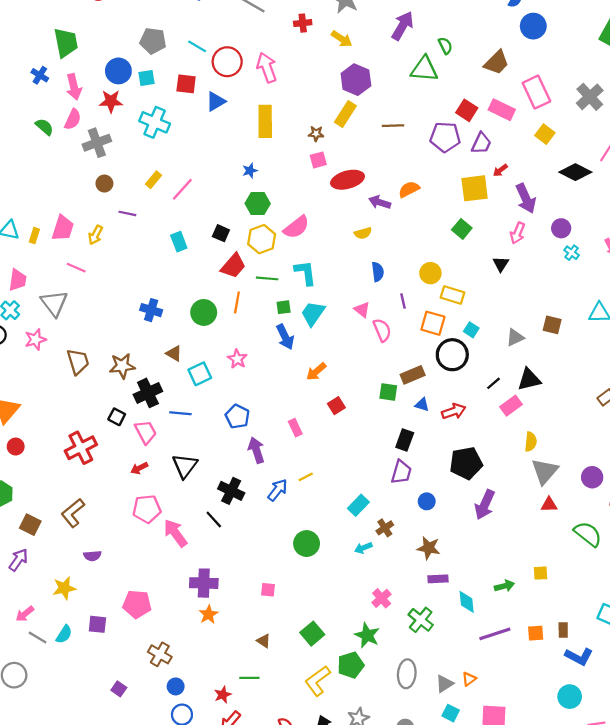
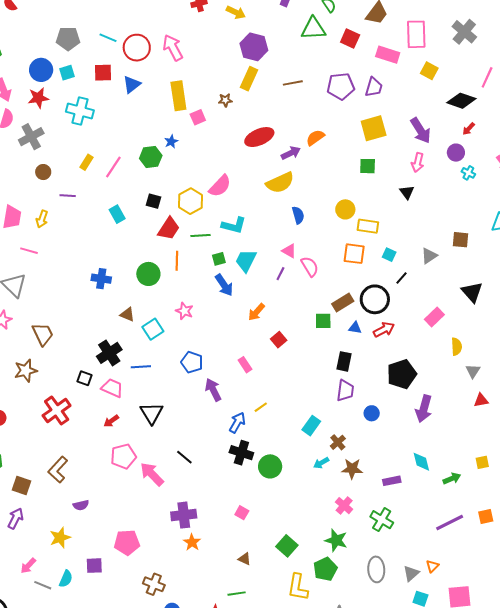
pink rectangle: (536, 92) -> (416, 34), turned 32
red square: (467, 110) -> (350, 39), moved
pink square: (318, 160) -> (198, 117), moved
red arrow: (500, 170) -> (469, 129), moved
purple arrow: (380, 202) -> (291, 153), turned 144
green hexagon: (258, 203) -> (151, 157), moved
green square: (462, 229) -> (368, 166), turned -30
yellow semicircle: (363, 233) -> (280, 183), size x1.8
cyan L-shape: (305, 273) -> (234, 225), turned 120
purple line: (403, 301) -> (280, 274), moved, turned 48
black circle: (452, 355) -> (375, 299), moved
brown star: (122, 366) -> (26, 371), moved
black triangle: (529, 379) -> (472, 292), moved, turned -50
black line: (494, 383) -> (401, 278), moved
pink trapezoid: (146, 432) -> (112, 388), turned -30
gray triangle: (545, 471) -> (473, 371), size x0.6
black cross: (231, 491) -> (241, 453), moved
brown star: (429, 548) -> (352, 469), moved
pink square: (268, 590) -> (242, 513), turned 32
cyan diamond: (467, 602) -> (421, 462), moved
yellow L-shape: (318, 681) -> (298, 587), turned -36

